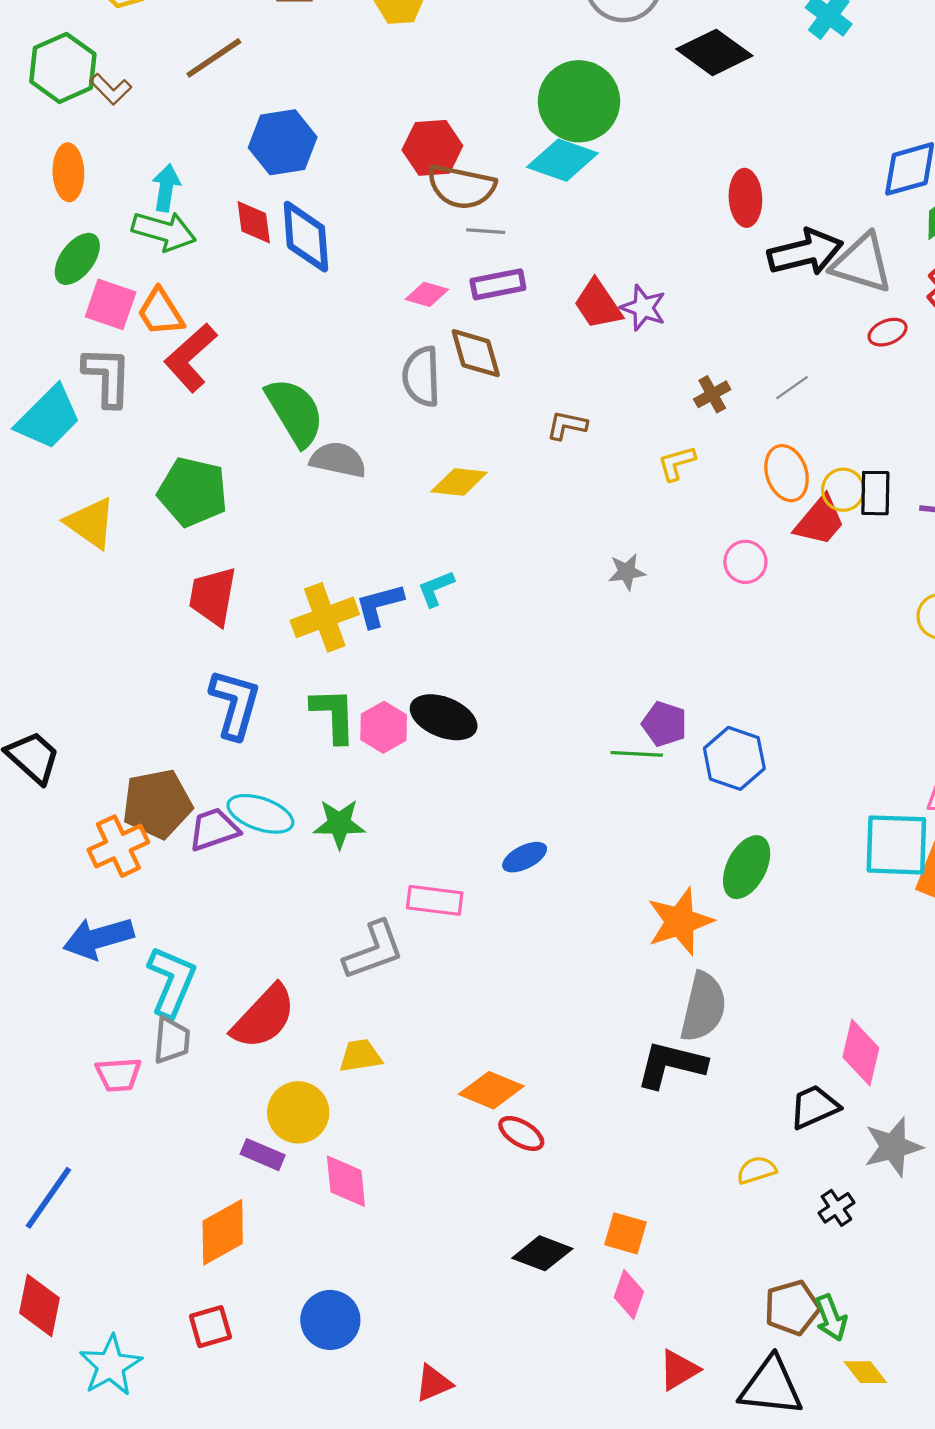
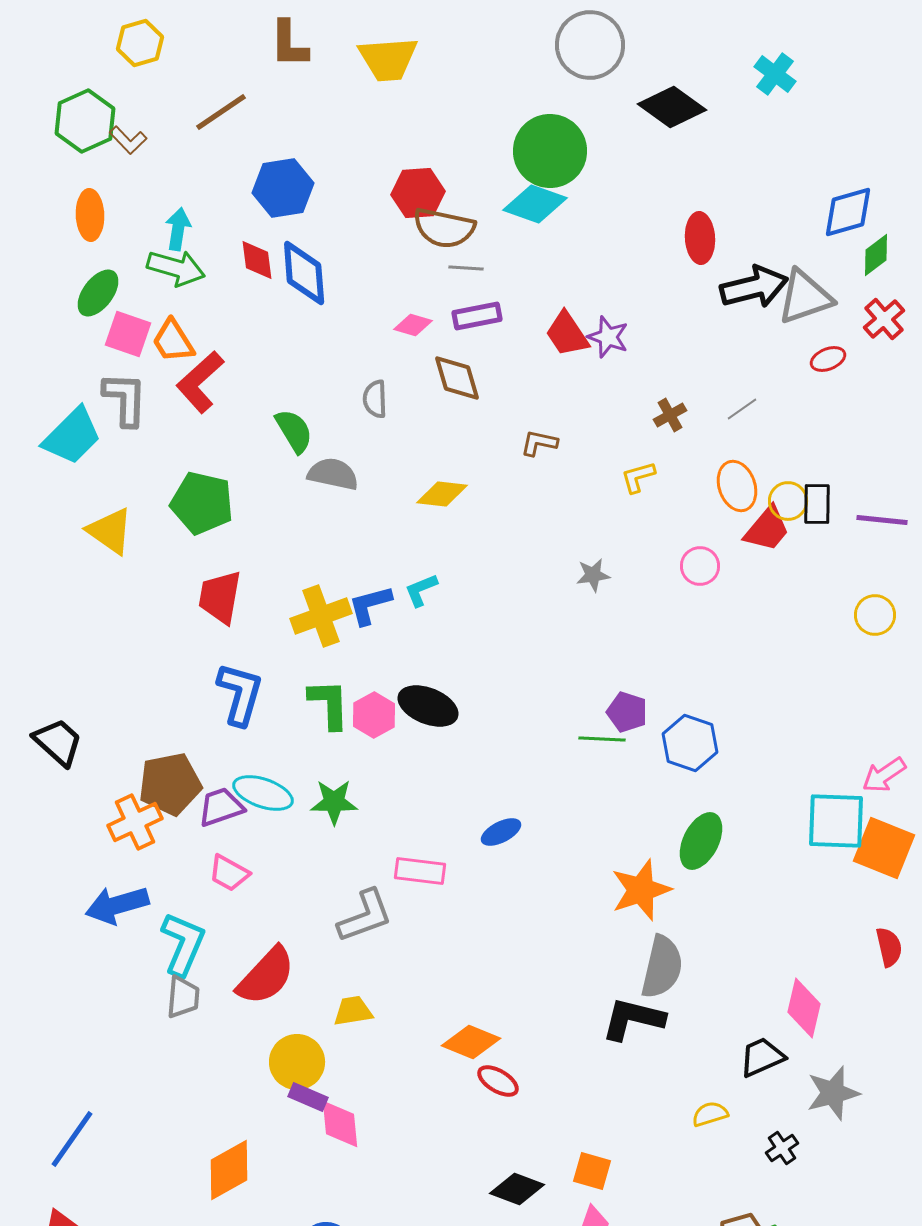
gray triangle: (862, 263) -> (805, 297), turned -36
gray semicircle: (421, 377) -> (375, 399), moved, size x0.7
green semicircle: (295, 412) -> (294, 431), size x0.7
pink trapezoid: (118, 1075) -> (229, 873), moved, turned 33
purple rectangle: (263, 1155) -> (308, 1097), moved

